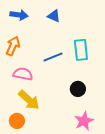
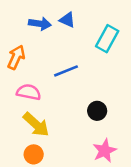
blue arrow: (19, 15) -> (40, 24), moved
cyan rectangle: (81, 50) -> (107, 39), moved, turned 35
orange circle: (17, 121) -> (34, 154), moved

